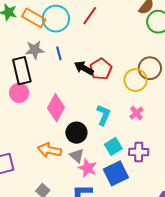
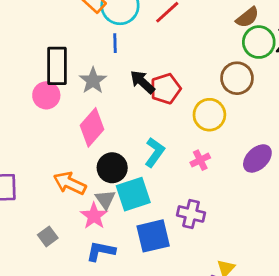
gray star: (35, 50) -> (93, 81), moved, turned 30
blue line: (59, 53) -> (115, 43), moved
brown circle: (150, 68) -> (237, 78), moved
cyan square: (113, 146) -> (133, 194), moved, size x1.4
pink star: (88, 168) -> (94, 216), moved

